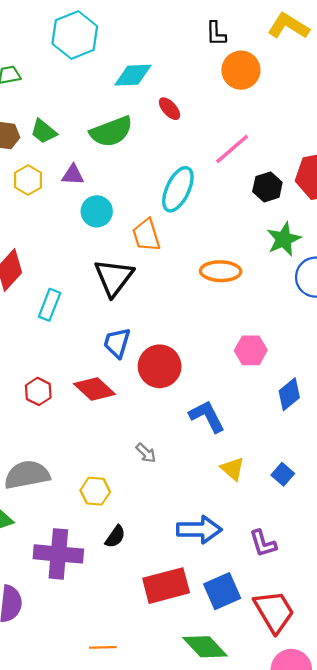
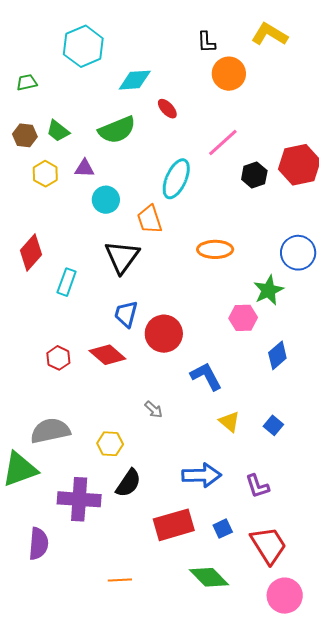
green star: (284, 239) -> (268, 290), moved
black semicircle: (115, 537) -> (128, 483), size x1.4
blue square: (222, 591) -> (223, 529), size x0.6

